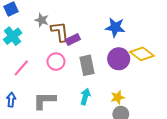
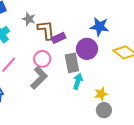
purple circle: (119, 59) -> (87, 49), moved
cyan arrow: (85, 97) -> (78, 81), moved
gray L-shape: (44, 101) -> (39, 78), moved, turned 135

